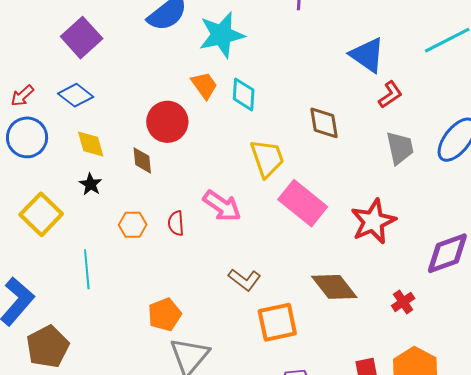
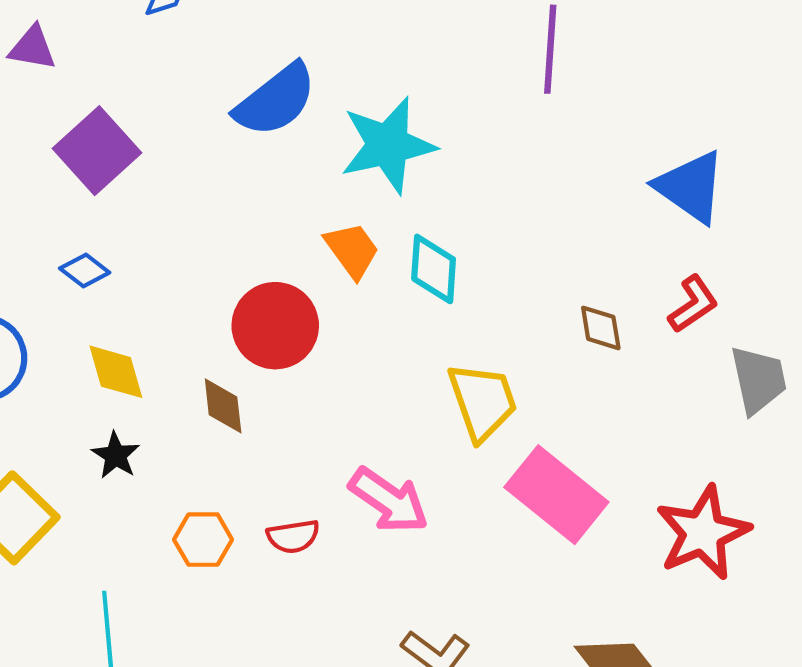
blue diamond: (76, 95) -> (85, 270), size x0.7
red L-shape: (390, 95) -> (693, 304), moved
brown diamond: (324, 123) -> (601, 328), size x0.7
red semicircle: (176, 223) -> (293, 536), turned -95

